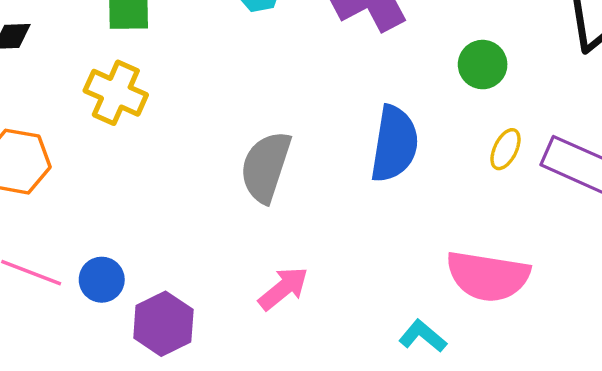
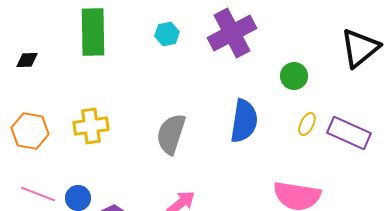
yellow cross: (116, 93) -> (91, 126), moved, turned -32

